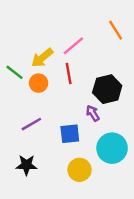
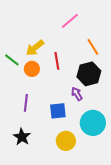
orange line: (116, 30) -> (93, 47), moved
pink line: (73, 46) -> (70, 21), moved
purple line: (31, 124) -> (26, 103), turned -54
black star: (26, 165) -> (22, 137), turned 30

